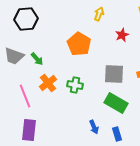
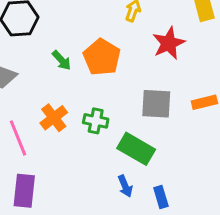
red star: (122, 35) -> (169, 43), size x1.5
green arrow: (37, 59) -> (62, 60), moved
green rectangle: (116, 103) -> (136, 149), moved

